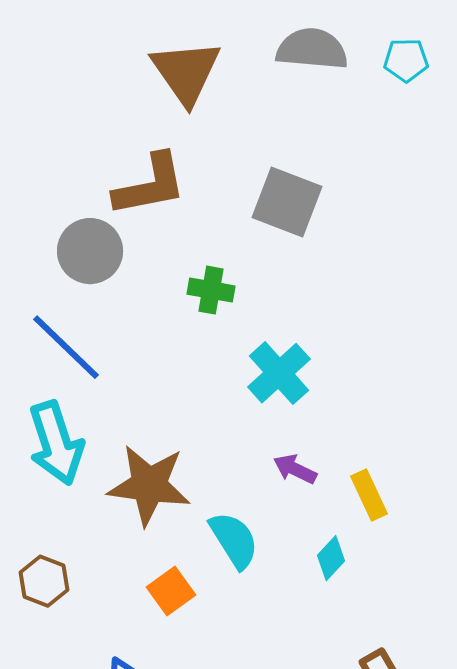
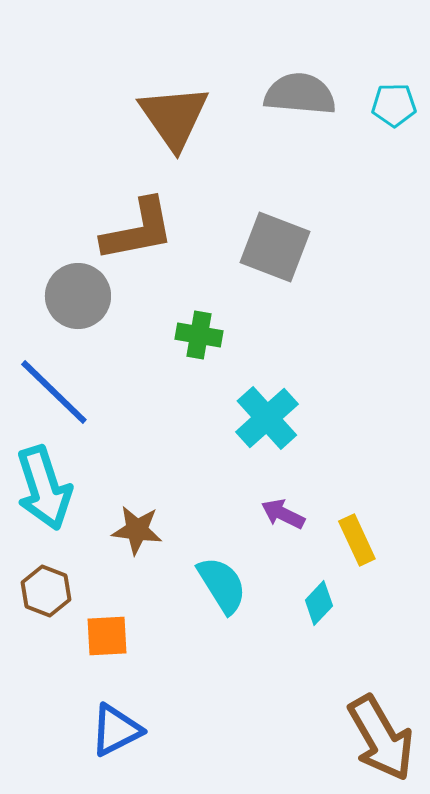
brown star: (149, 485) -> (137, 530), size x0.6
brown hexagon: (44, 581) -> (46, 591), moved
orange square: (171, 591) -> (107, 636), moved, turned 33

